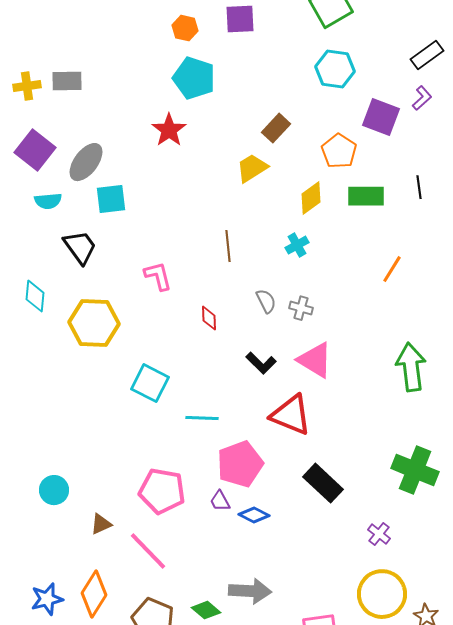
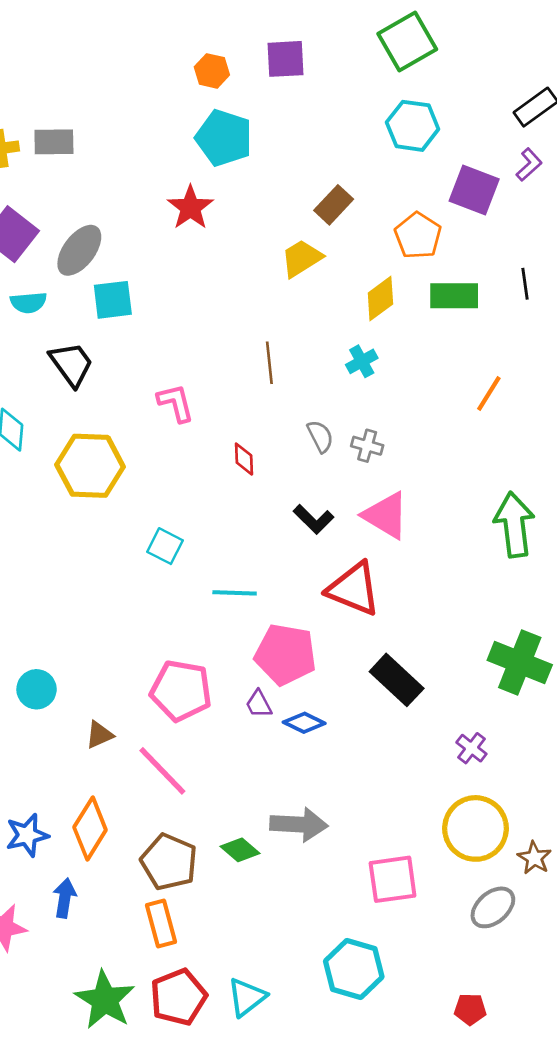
cyan square: (150, 383) -> (165, 546), size x0.7
pink pentagon: (240, 464) -> (285, 654), turned 30

